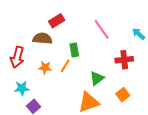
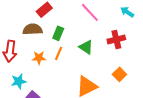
green rectangle: (74, 50) -> (58, 33), moved, turned 40
green triangle: (97, 78) -> (86, 47), moved, turned -42

